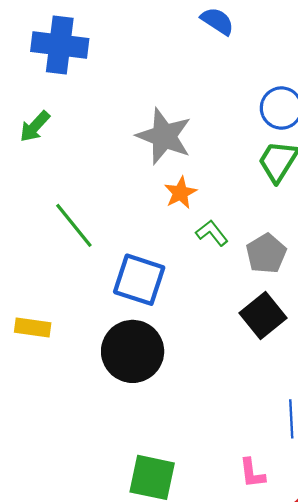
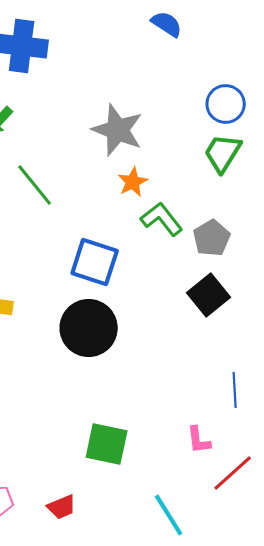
green line: (74, 225) -> (35, 185), moved
green L-shape: (212, 233) -> (162, 219), size x1.4

